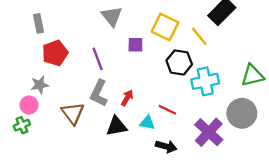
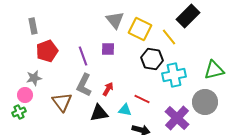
gray triangle: (112, 16) -> (115, 20), moved
purple square: (135, 45) -> (108, 49), moved

